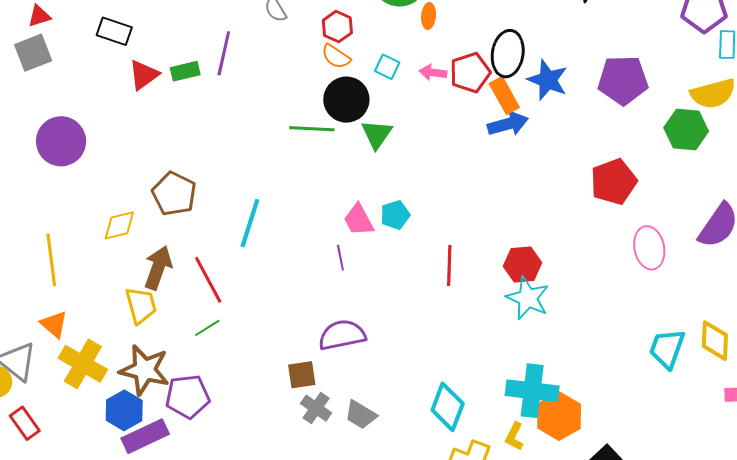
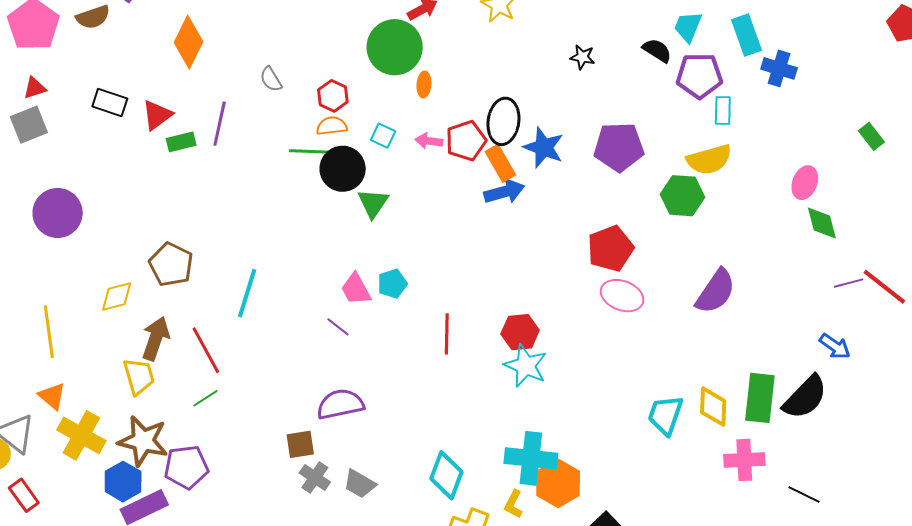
orange semicircle: (336, 57) -> (332, 126), turned 140
red triangle: (144, 75) -> (157, 115), moved
green line: (312, 129) -> (312, 151), moved
pink ellipse: (649, 248) -> (622, 296), moved, turned -57
purple line: (340, 258) -> (338, 327), turned -40

